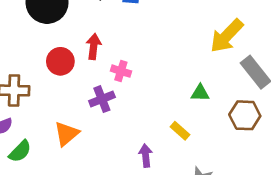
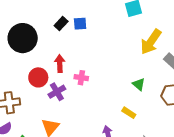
green triangle: (200, 93) -> (139, 84), turned 48
purple cross: (102, 99) -> (57, 92), moved

